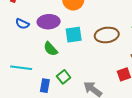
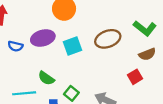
green semicircle: (51, 49) -> (46, 78), moved

